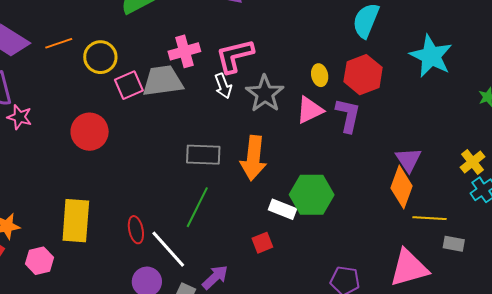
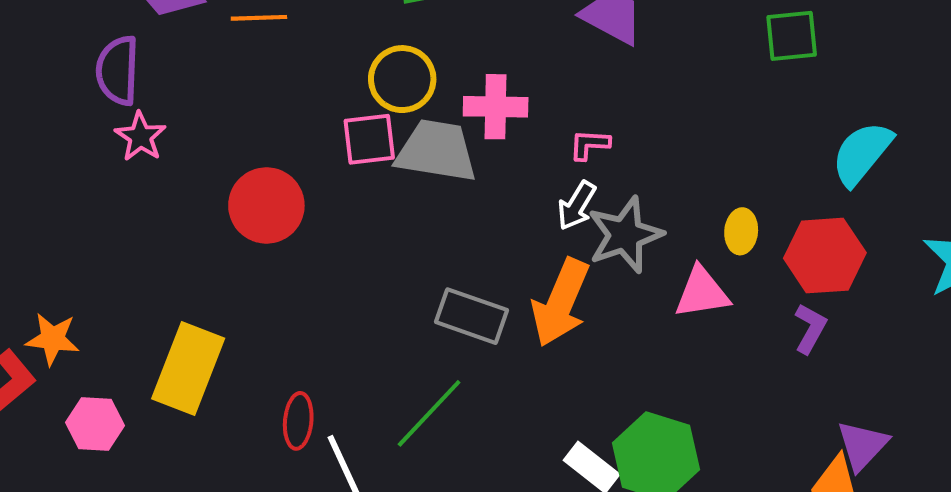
pink L-shape: (235, 56) -> (589, 145), size x0.5
yellow circle: (100, 57) -> (402, 79), moved
white arrow: (223, 86) -> (577, 206), moved, turned 35
purple L-shape: (348, 115) -> (810, 328), moved, size x0.7
orange arrow: (253, 158) -> (561, 303), moved

